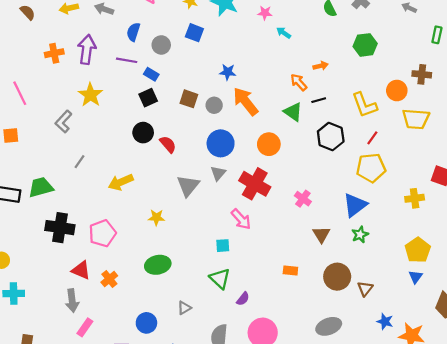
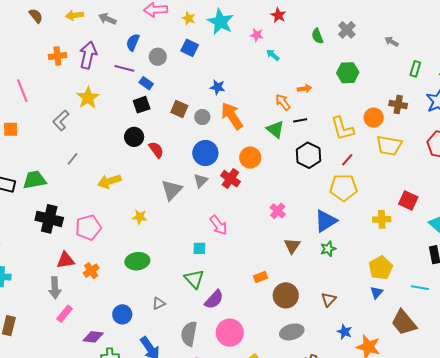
red cross: (255, 184) -> (230, 179), moved, size x0.7
red triangle: (81, 270) -> (66, 260), turned -36
orange rectangle: (290, 271) -> (260, 277), turned -32
brown circle: (337, 277) -> (286, 295), moved
purple semicircle: (243, 299) -> (214, 300), size x1.5

